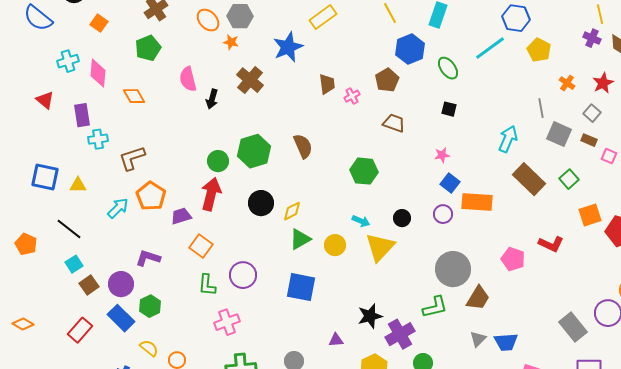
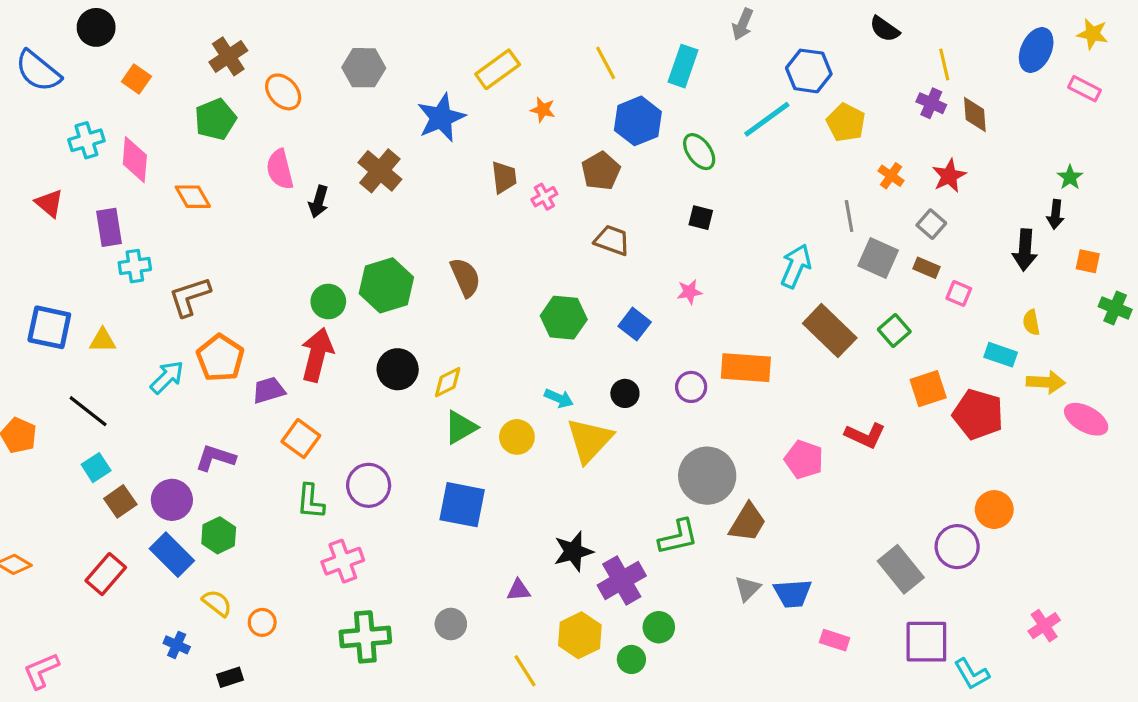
orange ellipse: (208, 20) -> (283, 92), moved
orange star: (231, 42) -> (543, 110), moved
blue square: (450, 183) -> (635, 324), moved

